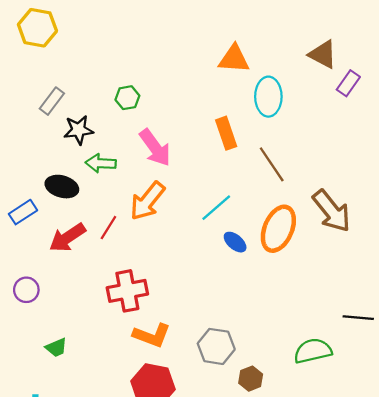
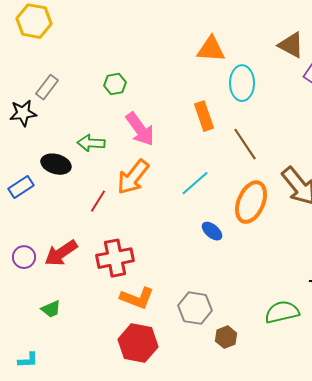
black star: (79, 130) -> (23, 113), moved
red arrow: (67, 238) -> (61, 253), moved
blue ellipse: (235, 242) -> (212, 231), moved

